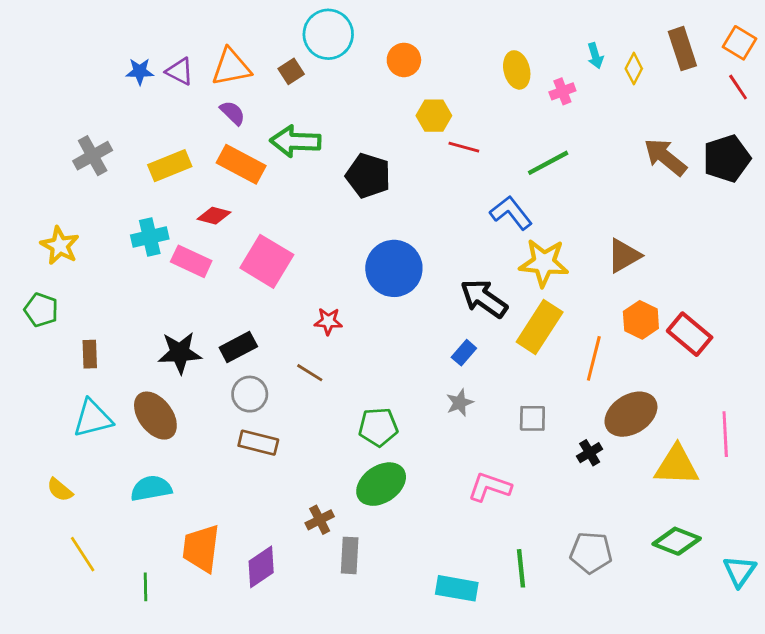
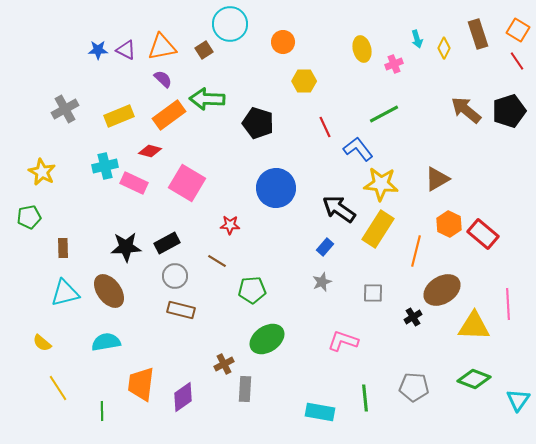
red line: (464, 147) -> (325, 127), moved, turned 50
orange rectangle: (241, 164) -> (169, 115), turned -64
green pentagon: (41, 310) -> (29, 217), turned -30
green pentagon: (378, 427) -> (252, 290), moved

